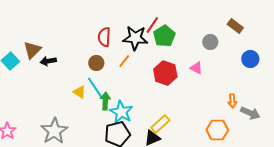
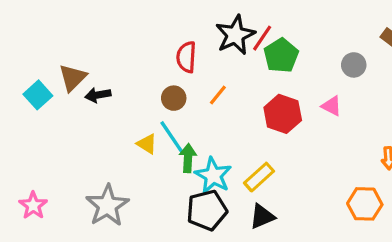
black star: (135, 38) -> (235, 35), moved, turned -30
yellow rectangle: (160, 124) -> (259, 177), moved

